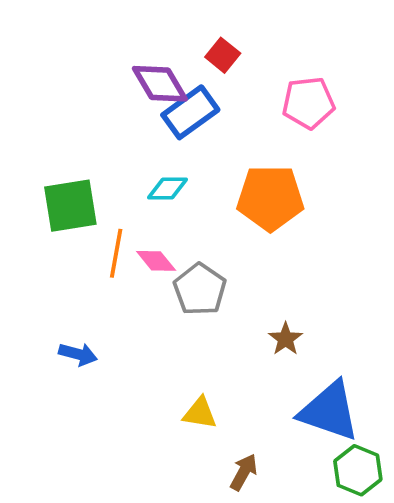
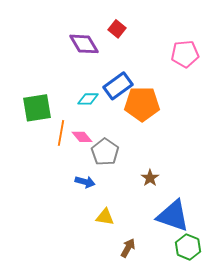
pink pentagon: (308, 103) -> (185, 54), moved
blue rectangle: (190, 112) -> (118, 86), moved
blue arrow: (78, 354) -> (85, 182), moved

